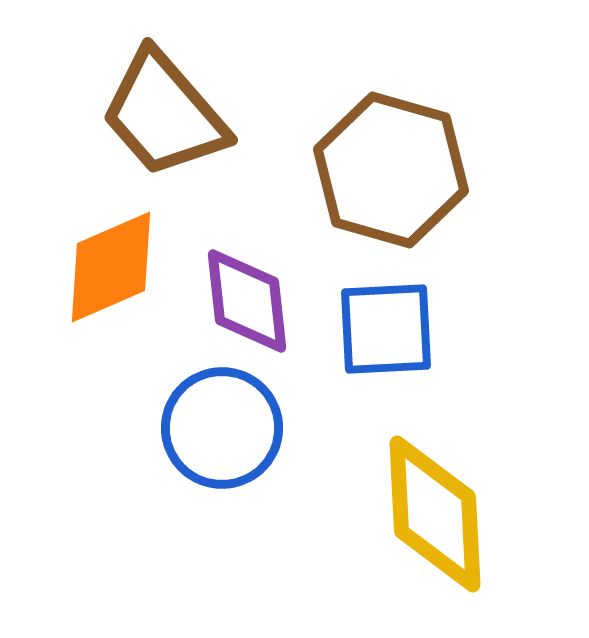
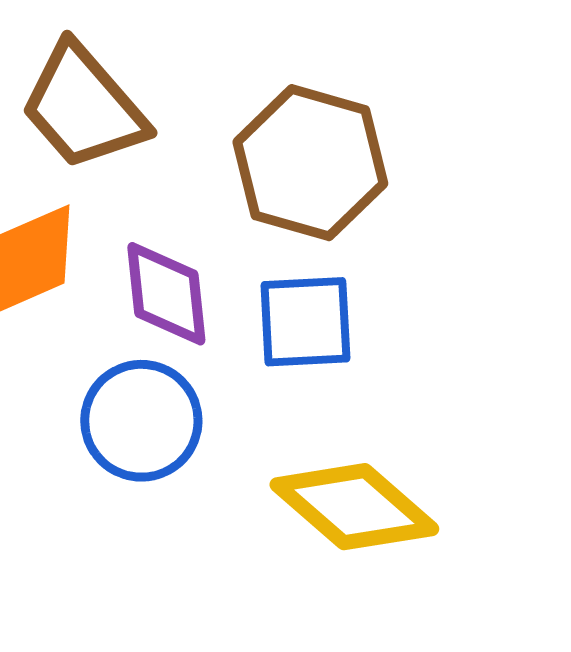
yellow diamond: (435, 514) -> (354, 507), turned -46

